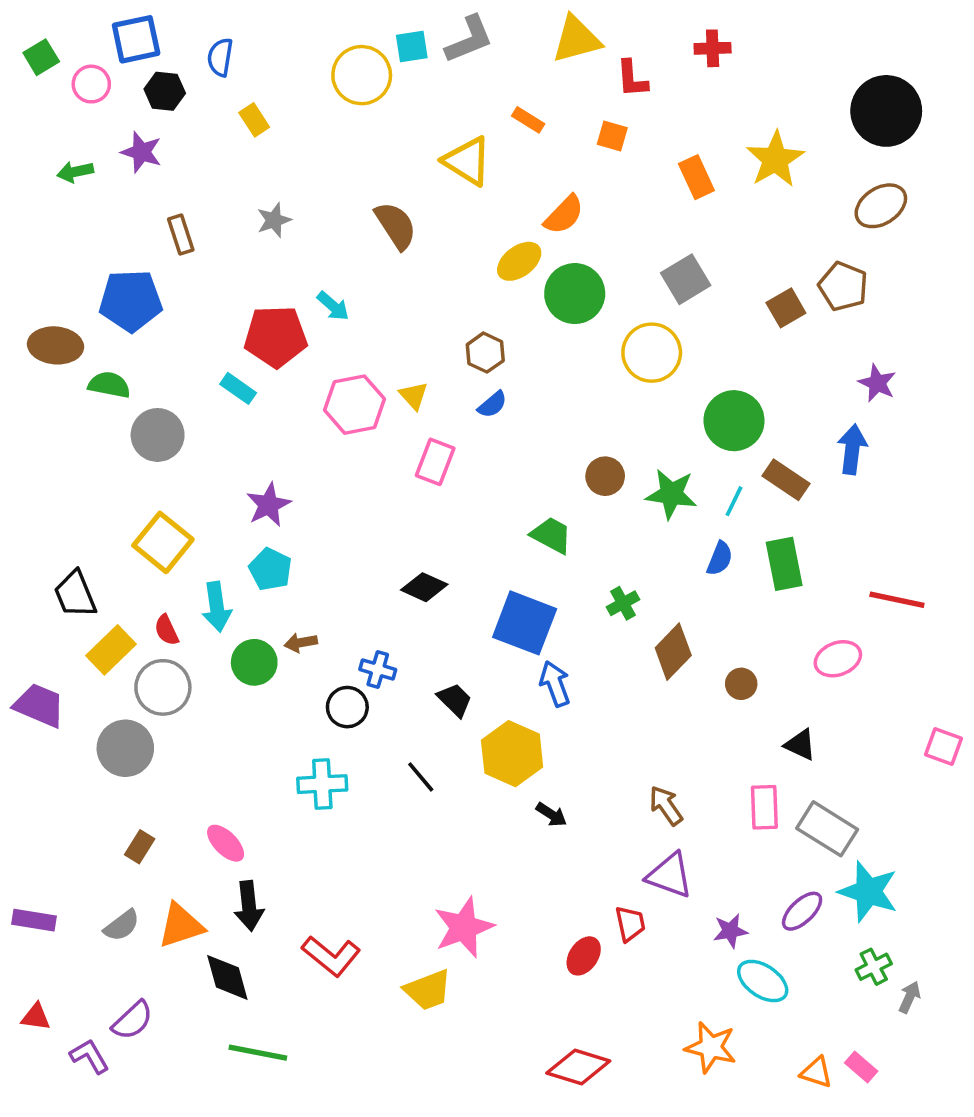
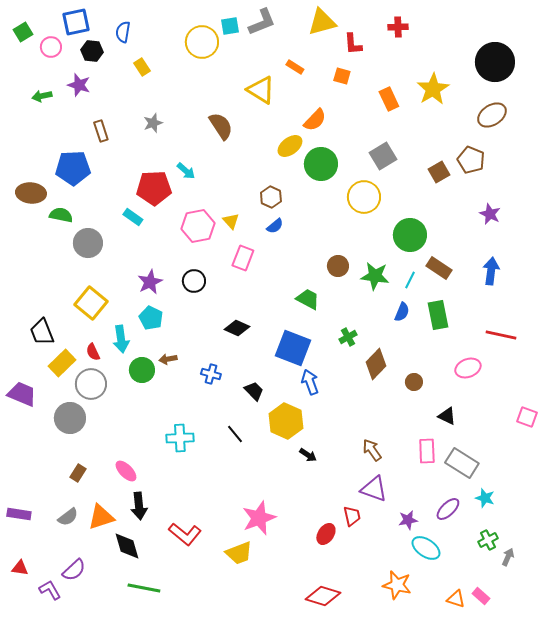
blue arrow: (852, 449) -> (491, 271), moved
black circle: (347, 707) -> (194, 281), moved
cyan star: (868, 891) -> (485, 498), size x0.6

